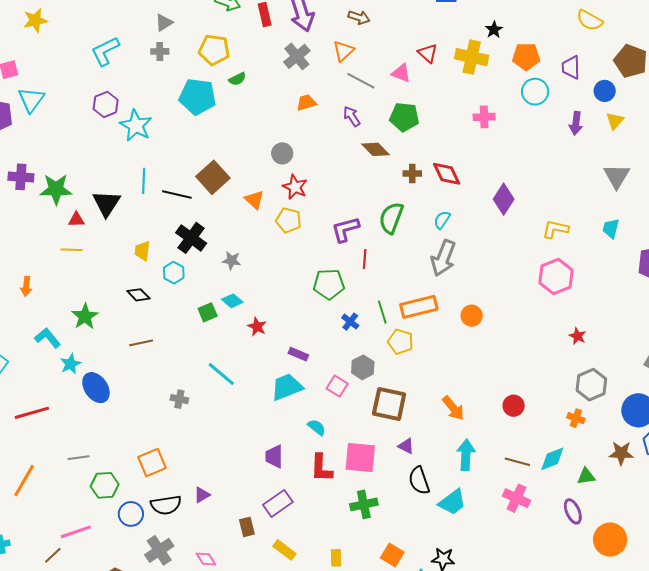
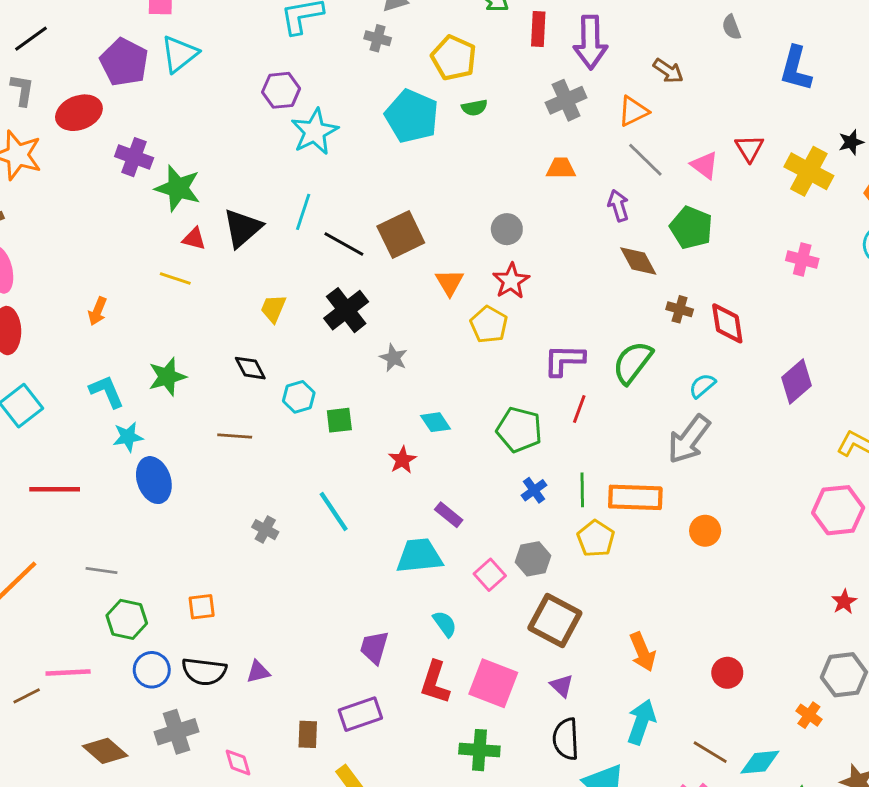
cyan hexagon: (174, 273) -> (299, 397), moved
cyan diamond: (232, 301) -> (435, 422), moved
orange square: (152, 463) -> (202, 607), size x0.7

